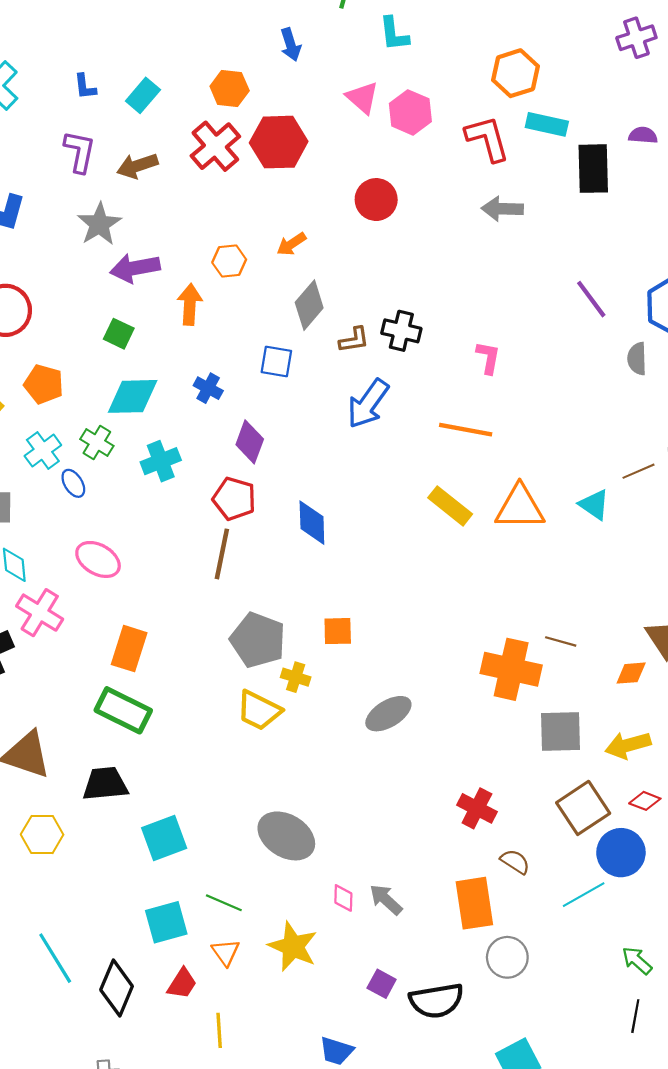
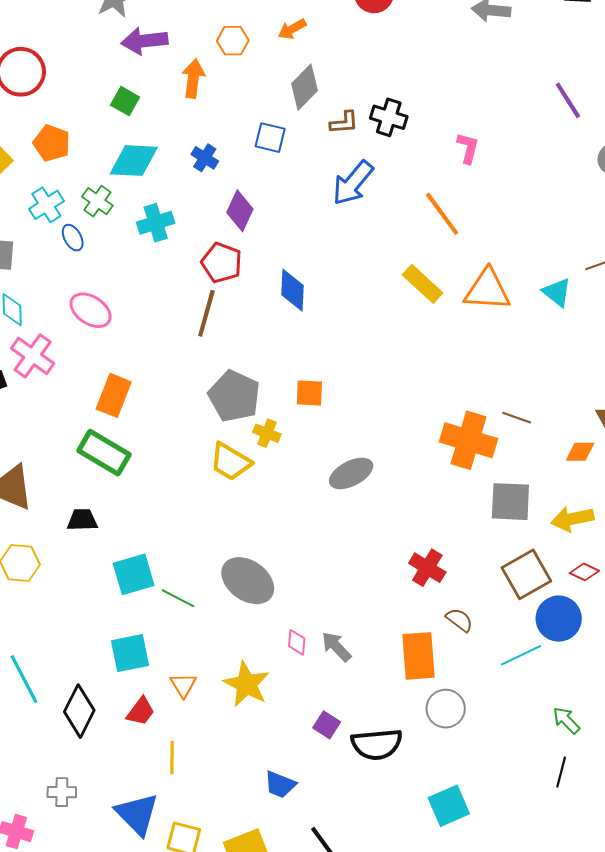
orange line: (466, 430) -> (442, 214), turned 39
black trapezoid: (105, 784) -> (82, 520), size x0.7
green line: (224, 903) -> (178, 598), moved

